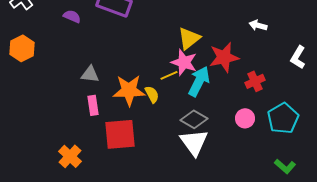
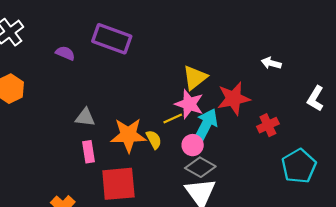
pink circle: (245, 118) -> (193, 145), moved

